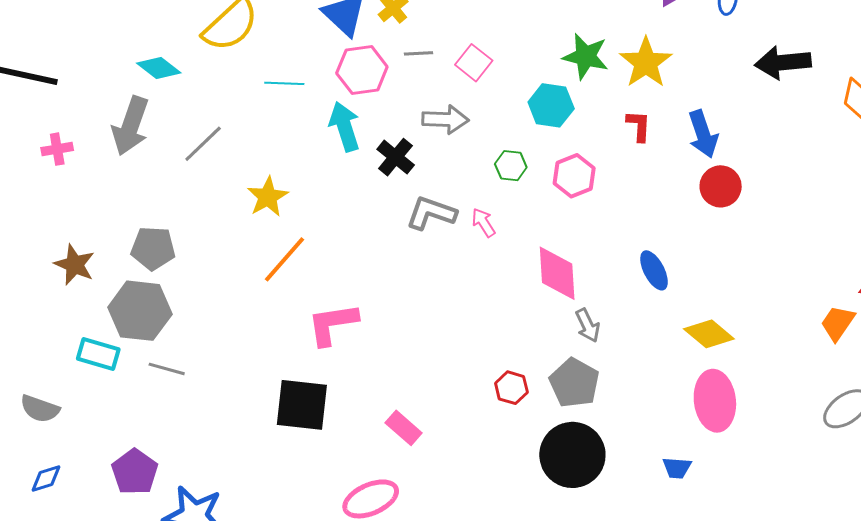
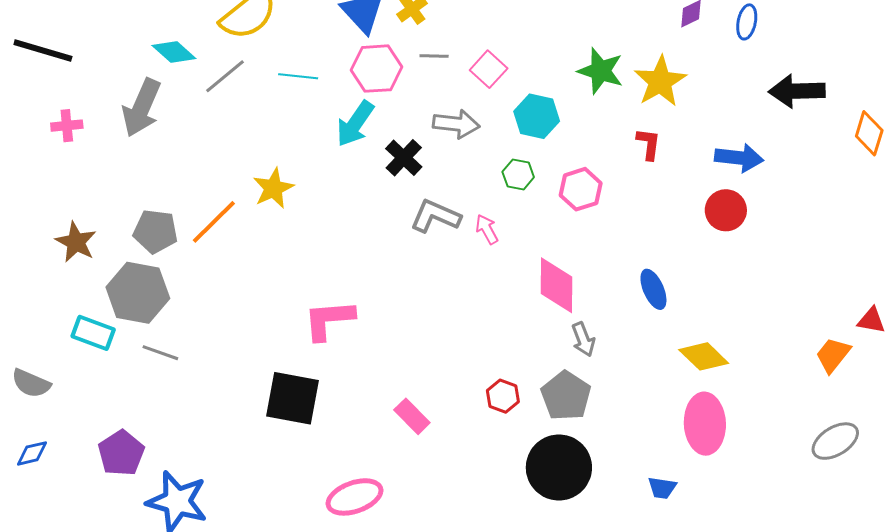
cyan hexagon: (551, 105) -> (537, 116), moved
cyan arrow: (345, 127) -> (355, 124), turned -132
blue arrow: (703, 134) -> (739, 158), moved, turned -69
gray line: (203, 144) -> (225, 76), moved
orange line: (285, 259) -> (214, 222), moved
pink rectangle: (404, 428) -> (412, 416), moved

